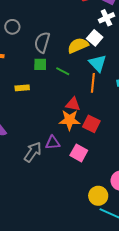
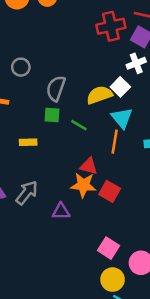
gray arrow: (33, 152) -> (27, 193), moved
pink square: (79, 153) -> (109, 248), moved

